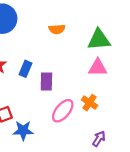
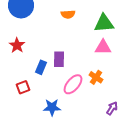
blue rectangle: (25, 69) -> (41, 67), moved
blue star: (23, 131) -> (52, 107), moved
purple arrow: (99, 139) -> (112, 108), moved

